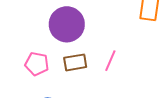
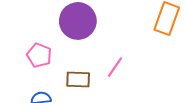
brown rectangle: (75, 62) -> (78, 79), moved

